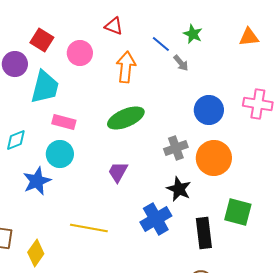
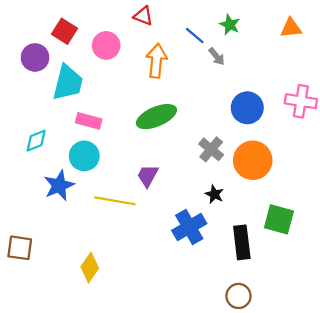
gray cross: (176, 148) -> (211, 149), turned -30
black star: (179, 189) -> (214, 194), size x0.7
yellow line: (89, 228) -> (115, 201), moved
yellow diamond: (36, 253) -> (90, 268), moved

